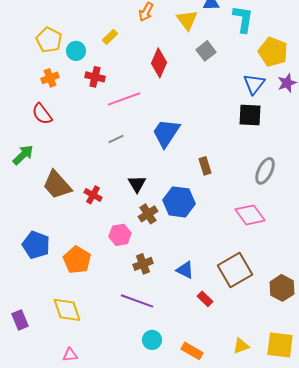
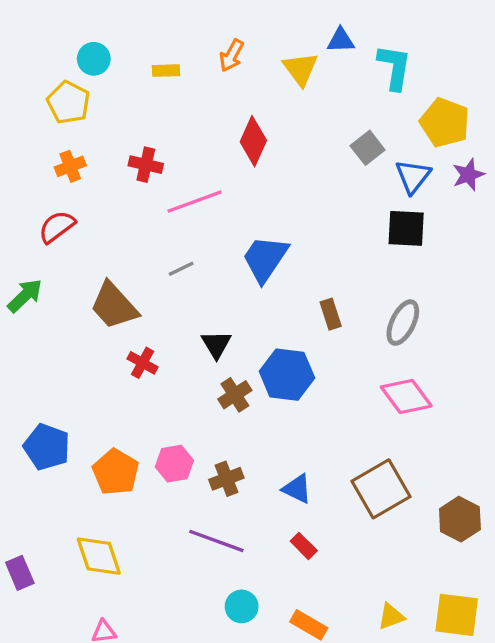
yellow rectangle: (110, 37) -> (166, 71), moved, turned 42
cyan circle: (76, 51) -> (94, 59), moved
gray square: (206, 51) -> (368, 148), moved
red semicircle: (42, 114) -> (57, 227), turned 90
gray ellipse: (265, 171) -> (403, 323), moved
brown trapezoid: (57, 185) -> (114, 306), moved
pink hexagon: (120, 235) -> (174, 464), moved
red rectangle: (205, 299) -> (304, 546), moved

